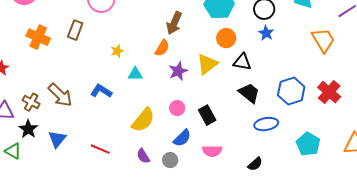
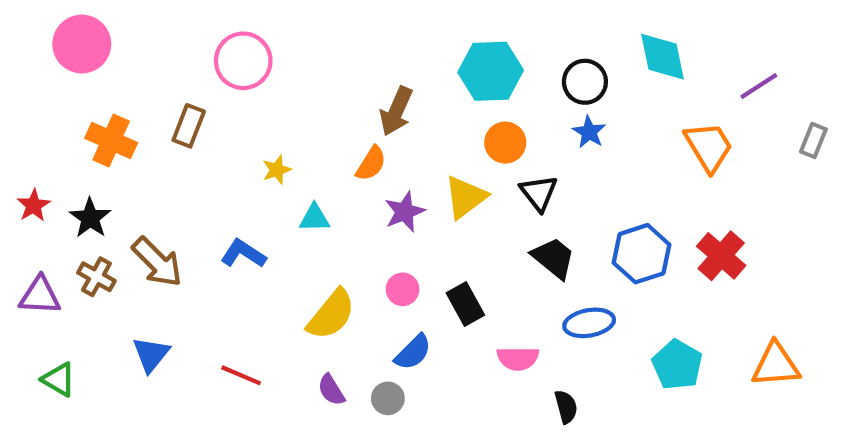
black triangle: (242, 62) -> (539, 193), turned 42
black star: (28, 129) -> (90, 218), moved
pink semicircle: (212, 151) -> (518, 359), moved
black semicircle: (255, 164) -> (566, 407), turned -63

